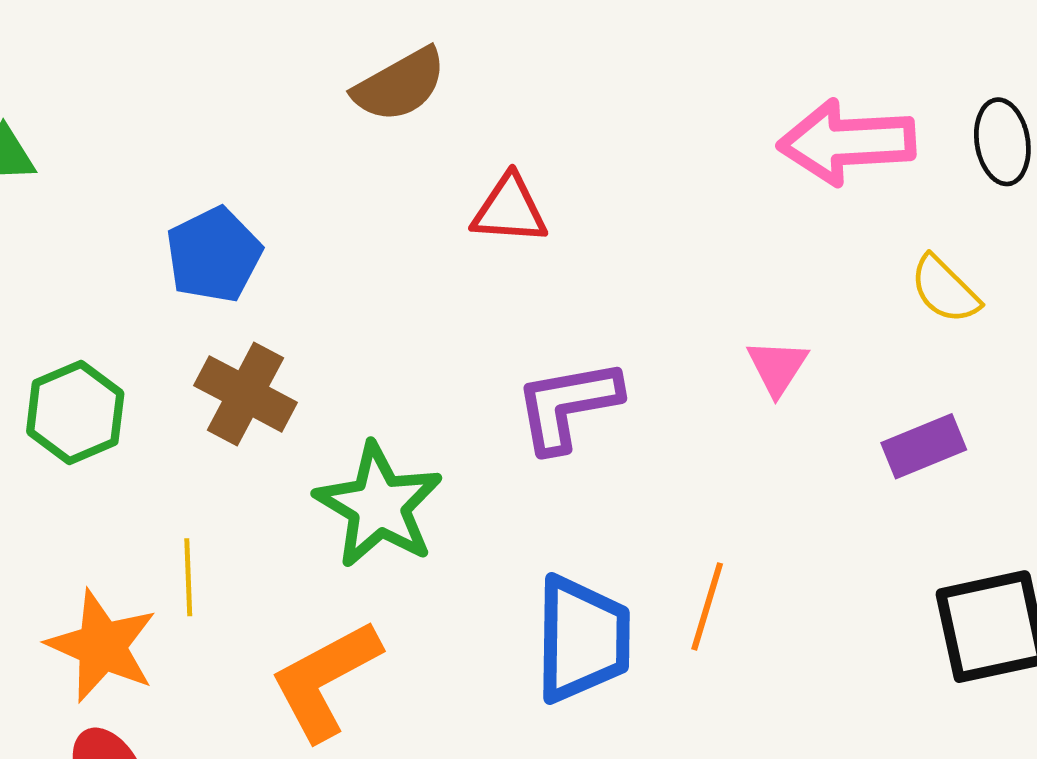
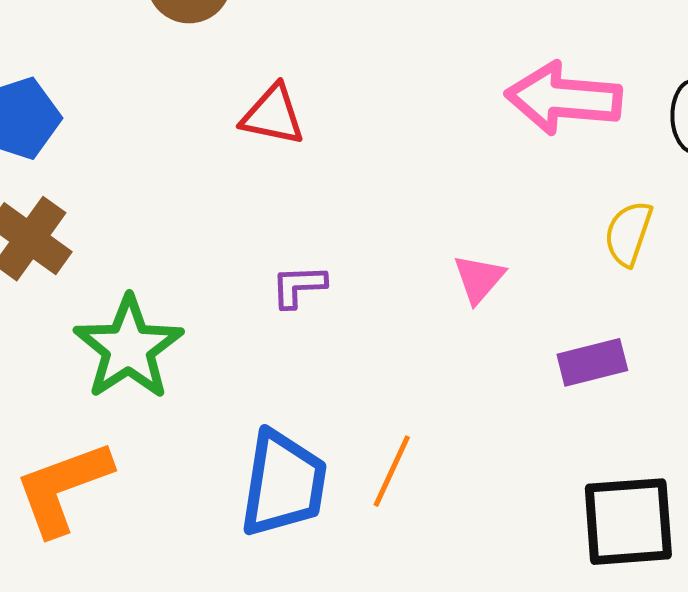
yellow semicircle: (945, 289) -> (628, 233), turned 56
purple L-shape: (568, 405) -> (299, 286), size x0.6

